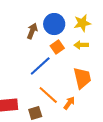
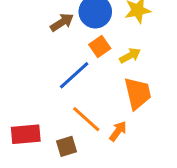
brown arrow: (32, 31) -> (62, 22), turned 35
yellow arrow: (81, 45) -> (130, 56), moved, turned 152

